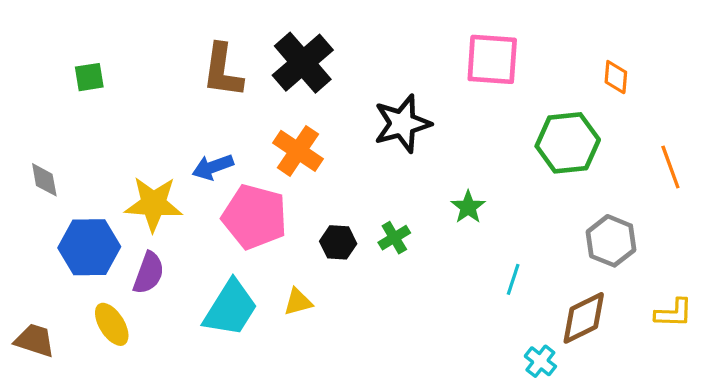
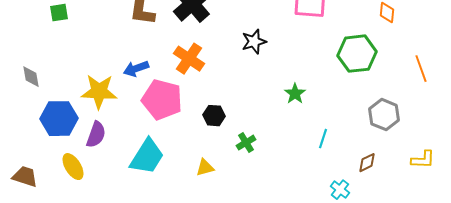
black star: (402, 124) -> (254, 42), size x0.7
green cross: (394, 238) -> (246, 143), moved
yellow triangle: (298, 302) -> (205, 168), moved
brown diamond: (584, 318) -> (367, 163), size x0.6

